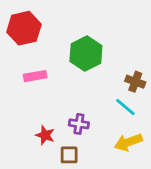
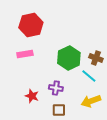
red hexagon: (24, 28) -> (31, 25), moved
green hexagon: (86, 54) -> (69, 58), moved
brown square: (69, 155) -> (59, 110), moved

